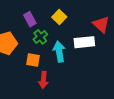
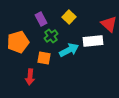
cyan arrow: (59, 52) -> (69, 50), turned 72
red arrow: (43, 80) -> (30, 77), moved

